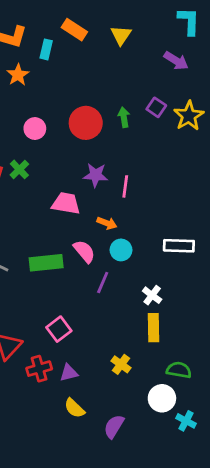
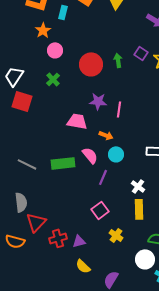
pink circle: (35, 129) -> (55, 50), moved
green cross: (19, 169) -> (53, 79), moved
pink square: (59, 329) -> (100, 210), moved

